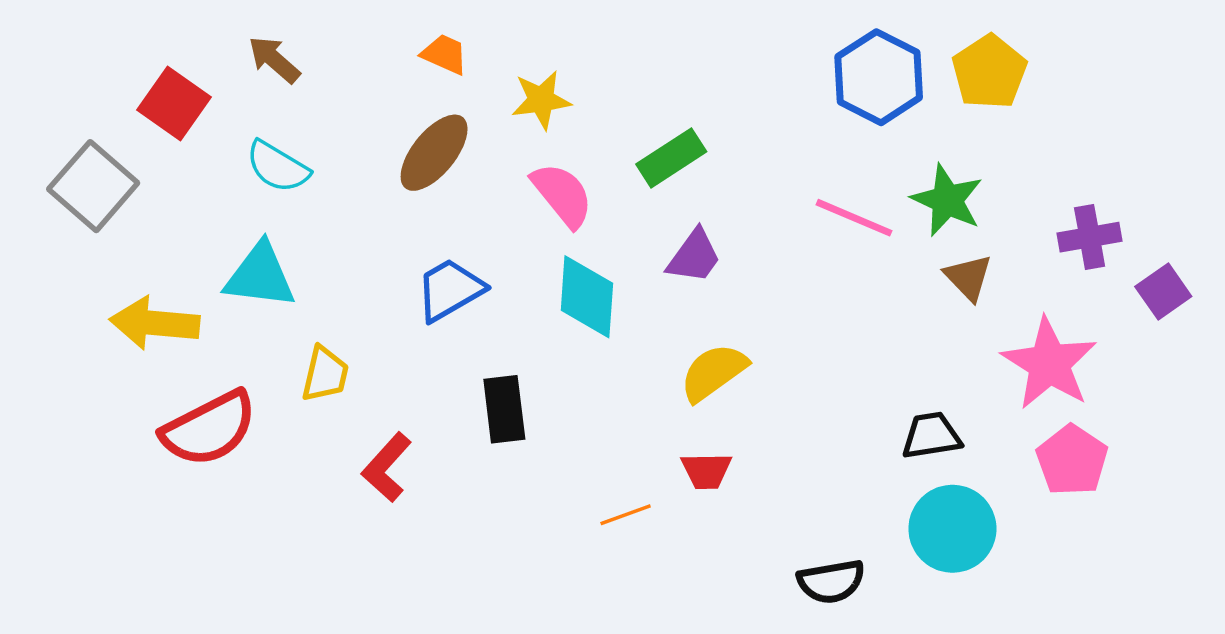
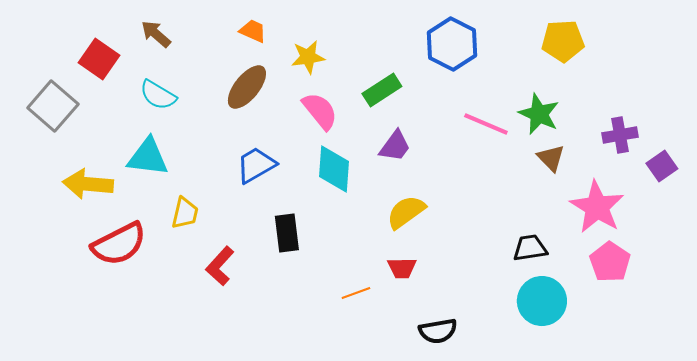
yellow pentagon: (989, 72) -> (563, 41), turned 30
blue hexagon: (879, 77) -> (452, 44), moved
black semicircle: (831, 581) -> (438, 331), moved

